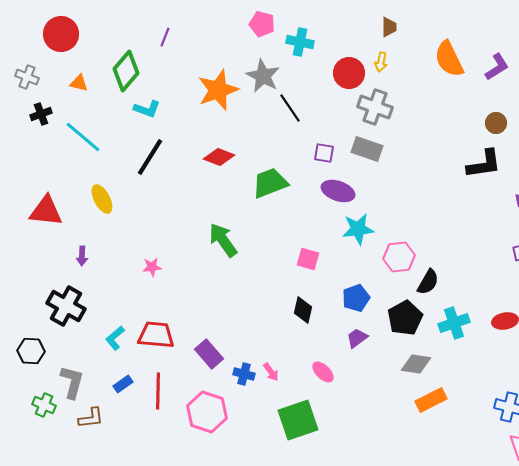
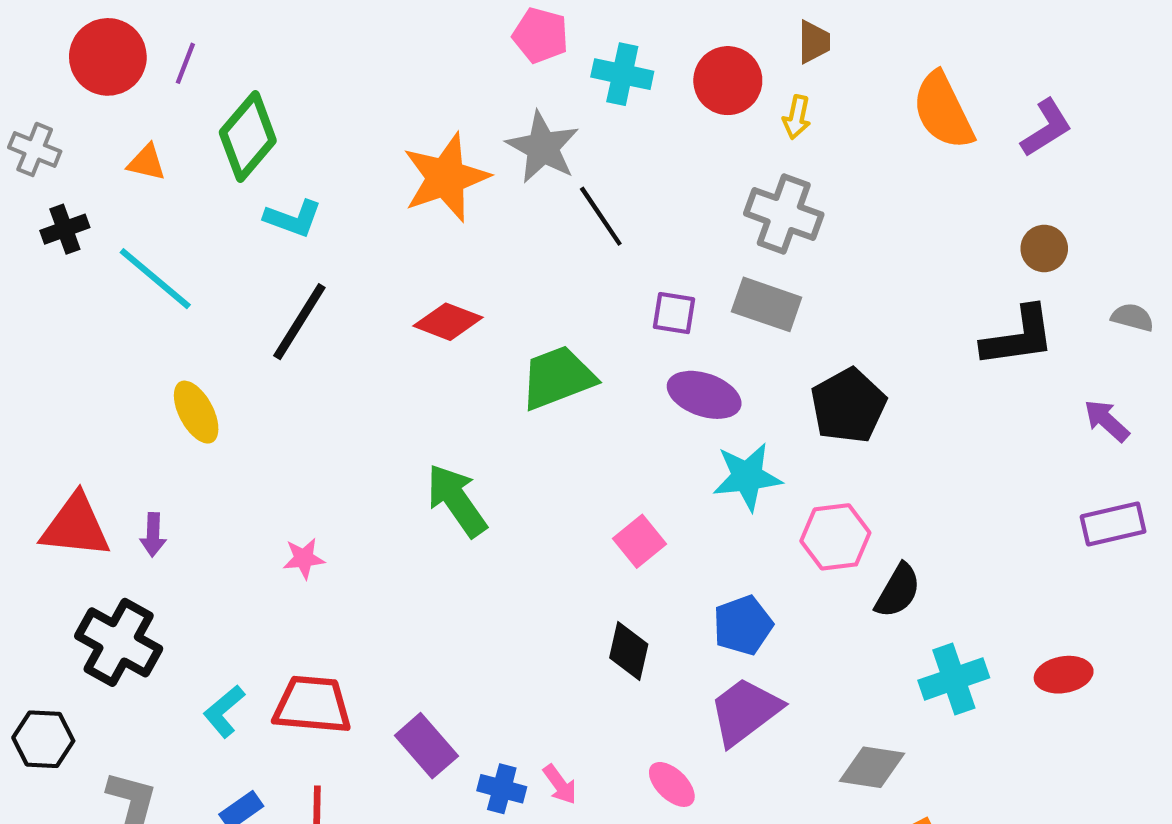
purple line: (165, 37) -> (185, 63), moved
red circle: (349, 73) -> (728, 81), moved
red triangle: (46, 211) -> (76, 526), moved
pink square: (308, 259) -> (640, 541), turned 35
black pentagon: (405, 318) -> (848, 406), moved
purple trapezoid: (357, 338) -> (745, 711), size x1.6

